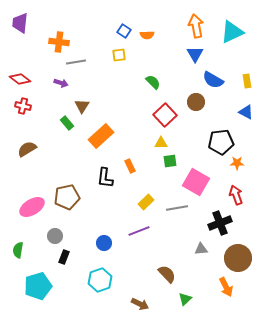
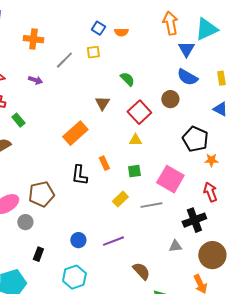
blue triangle: (195, 54) -> (186, 49), moved
gray line: (76, 62) -> (64, 60), moved, turned -36
brown triangle: (82, 106) -> (102, 103), moved
green rectangle: (67, 123) -> (18, 120), moved
black pentagon: (221, 142) -> (195, 139), turned 30
green square: (170, 161) -> (134, 171), moved
purple line: (139, 231) -> (113, 241), moved
gray circle: (55, 236) -> (25, 222), moved

